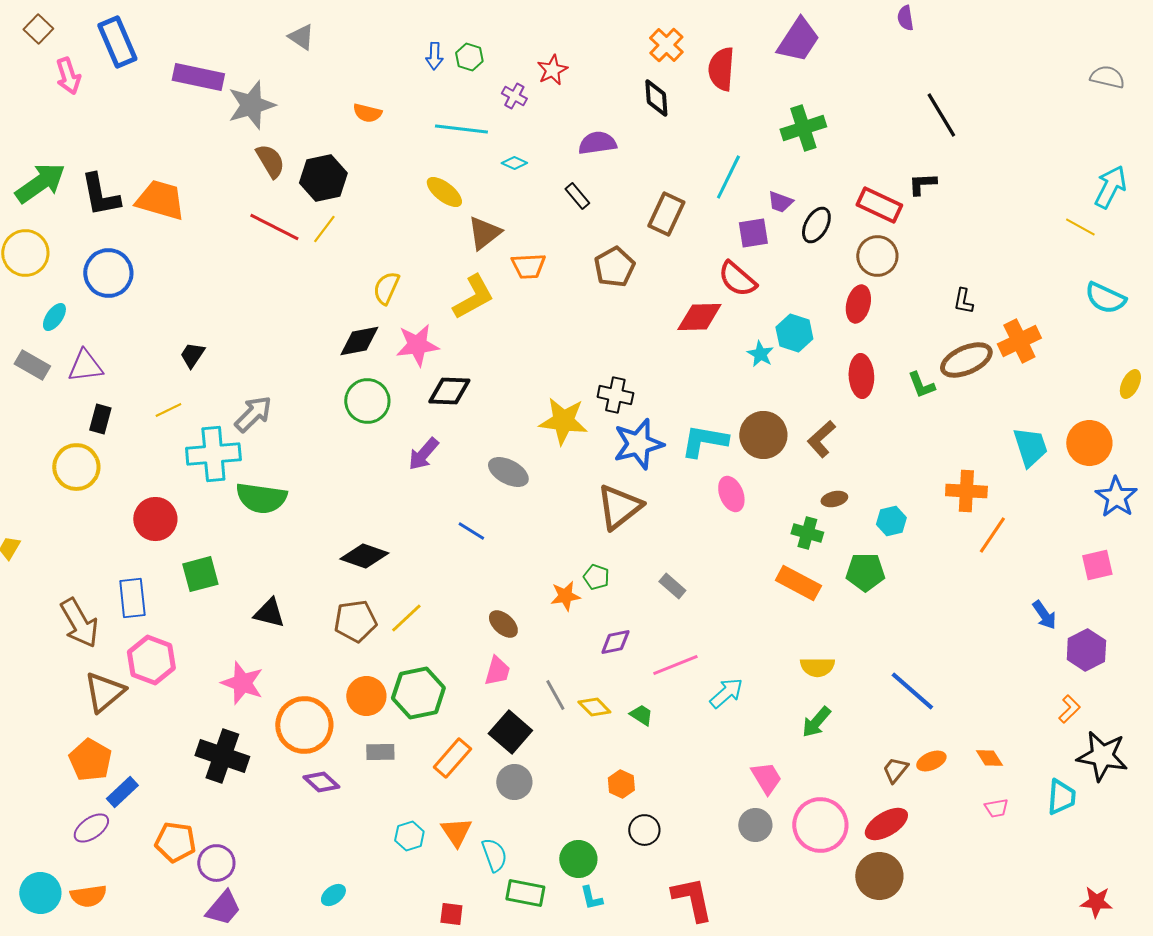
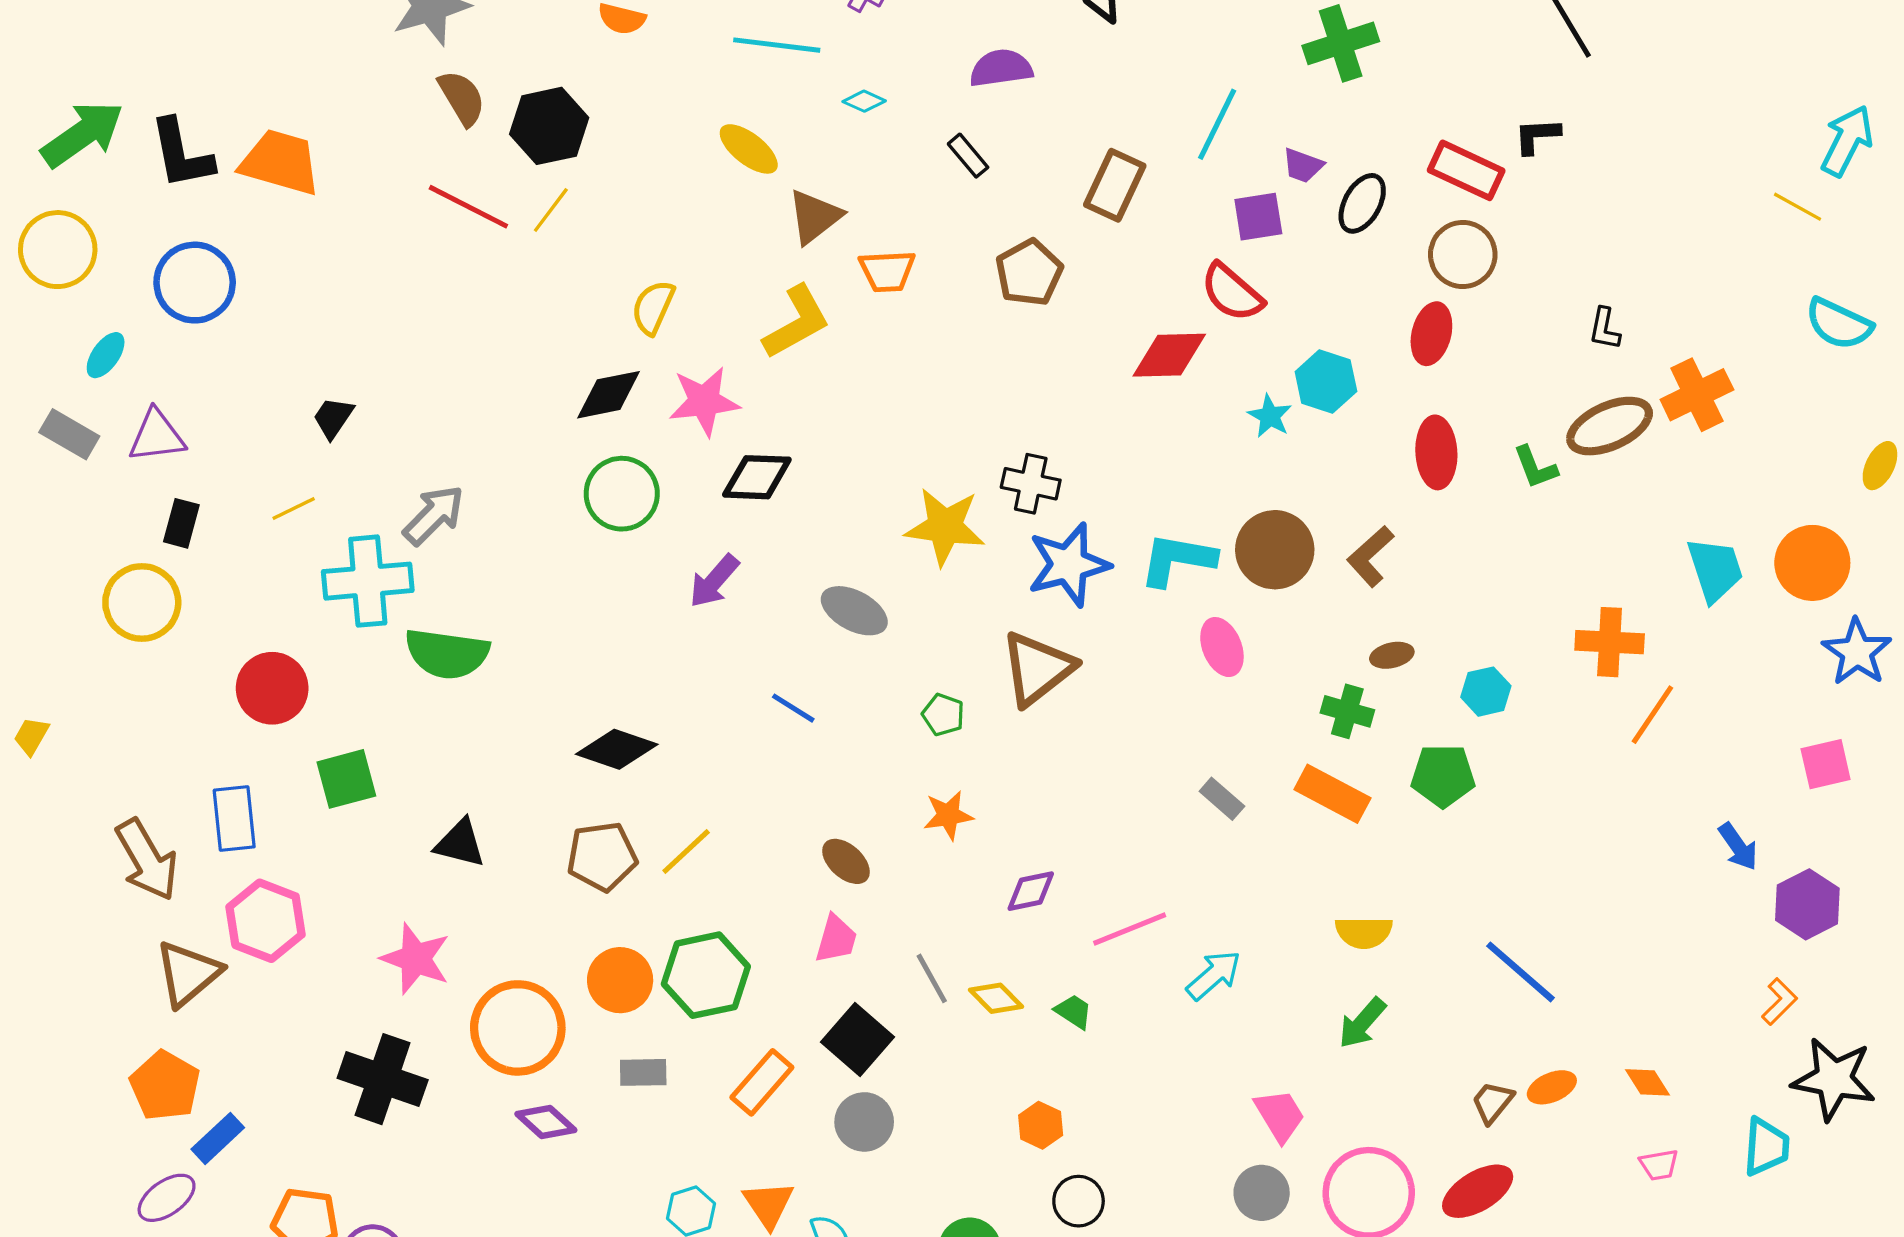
green pentagon: (596, 577) -> (943, 715), moved
gray rectangle: (672, 586) -> (1222, 799), moved

